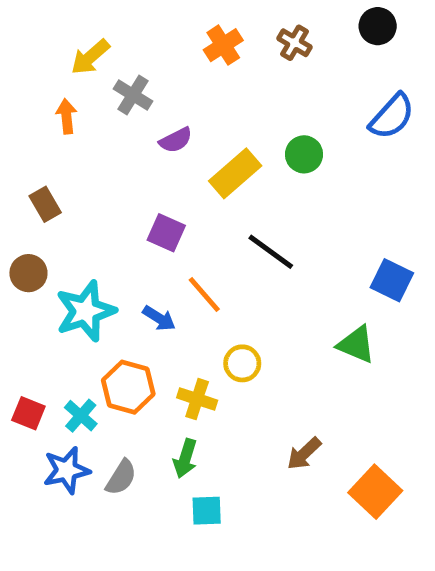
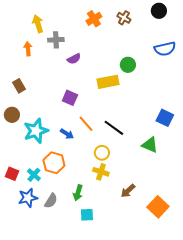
yellow arrow: (90, 57) -> (38, 24), turned 114
gray cross: (133, 95) -> (56, 40), turned -35
blue semicircle: (392, 116) -> (165, 49), turned 35
yellow rectangle: (235, 173) -> (108, 82), moved, turned 30
black line: (271, 252) -> (114, 128), moved
yellow cross: (197, 399) -> (101, 172), moved

